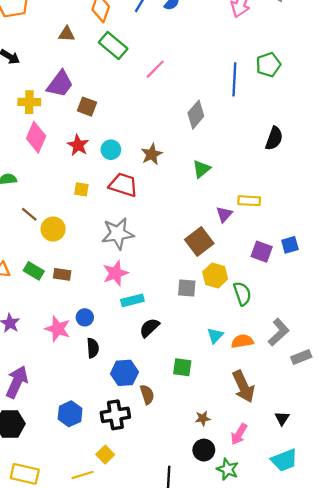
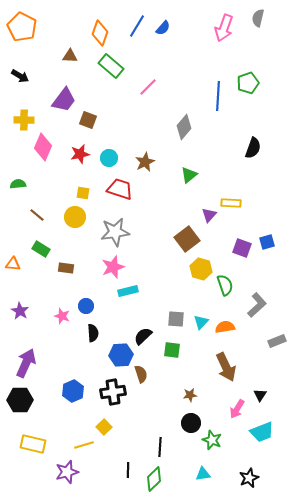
yellow cross: (29, 102) -> (24, 120), moved
red star: (78, 145) -> (80, 154), turned 30
yellow circle: (53, 229) -> (75, 217), moved
green rectangle: (34, 271) -> (41, 249), moved
gray square: (187, 288) -> (176, 319), moved
black semicircle: (149, 328) -> (143, 336), moved
pink star: (58, 329) -> (62, 316), size x0.7
gray L-shape: (279, 332) -> (257, 305), moved
pink arrow: (239, 434) -> (237, 409), moved

